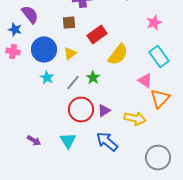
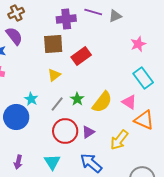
brown square: (69, 23) -> (53, 44), size x1.5
blue circle: (44, 50) -> (16, 117), moved
yellow semicircle: (118, 55) -> (102, 102), moved
orange triangle: (160, 99) -> (144, 120), turned -50
yellow arrow: (135, 119) -> (119, 140), turned 115
purple arrow: (34, 141) -> (18, 162), turned 72

